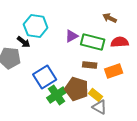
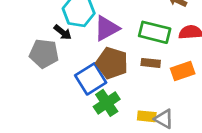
purple triangle: (72, 36) -> (107, 28), moved, size x1.5
brown pentagon: (77, 89) -> (112, 63), moved
yellow rectangle: (96, 95) -> (147, 116), moved, turned -32

